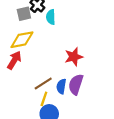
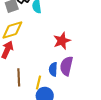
brown line: (43, 83) -> (19, 77), moved, turned -54

